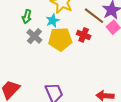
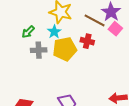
green arrow: (27, 17) -> (28, 32), turned 40
gray cross: (34, 36) -> (39, 50), turned -35

